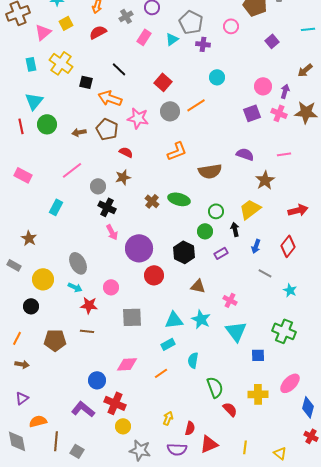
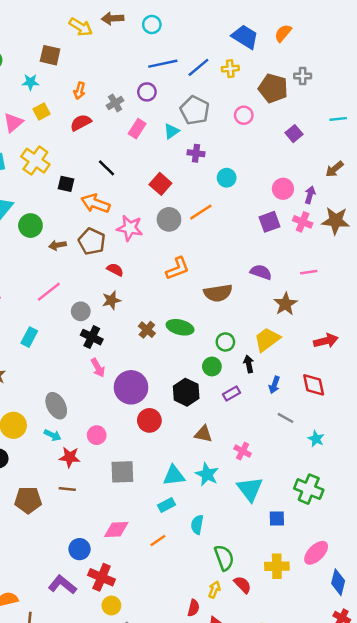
purple cross: (203, 44) -> (196, 153), moved
green circle: (47, 124) -> (30, 226), moved
red diamond: (288, 246) -> (314, 385), turned -50
yellow arrow: (168, 418) -> (214, 590), moved

